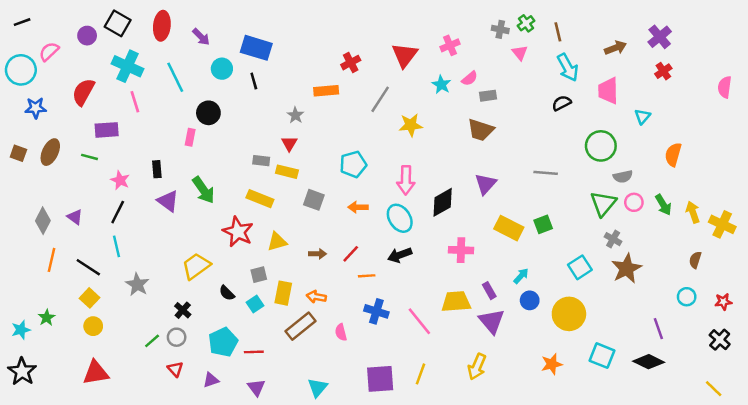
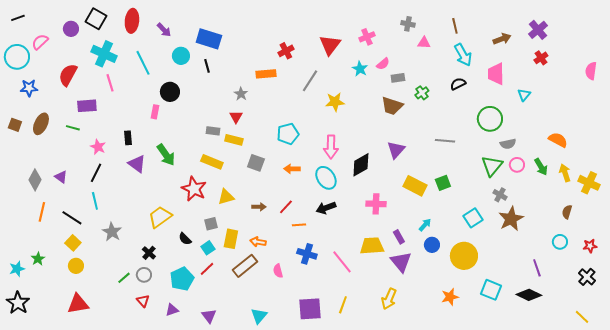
green cross: (526, 23) -> (422, 93), moved
pink triangle: (520, 53) -> (424, 43), turned -48
orange semicircle: (673, 154) -> (558, 140), moved, turned 102
red line: (254, 352) -> (207, 269), moved, turned -42

